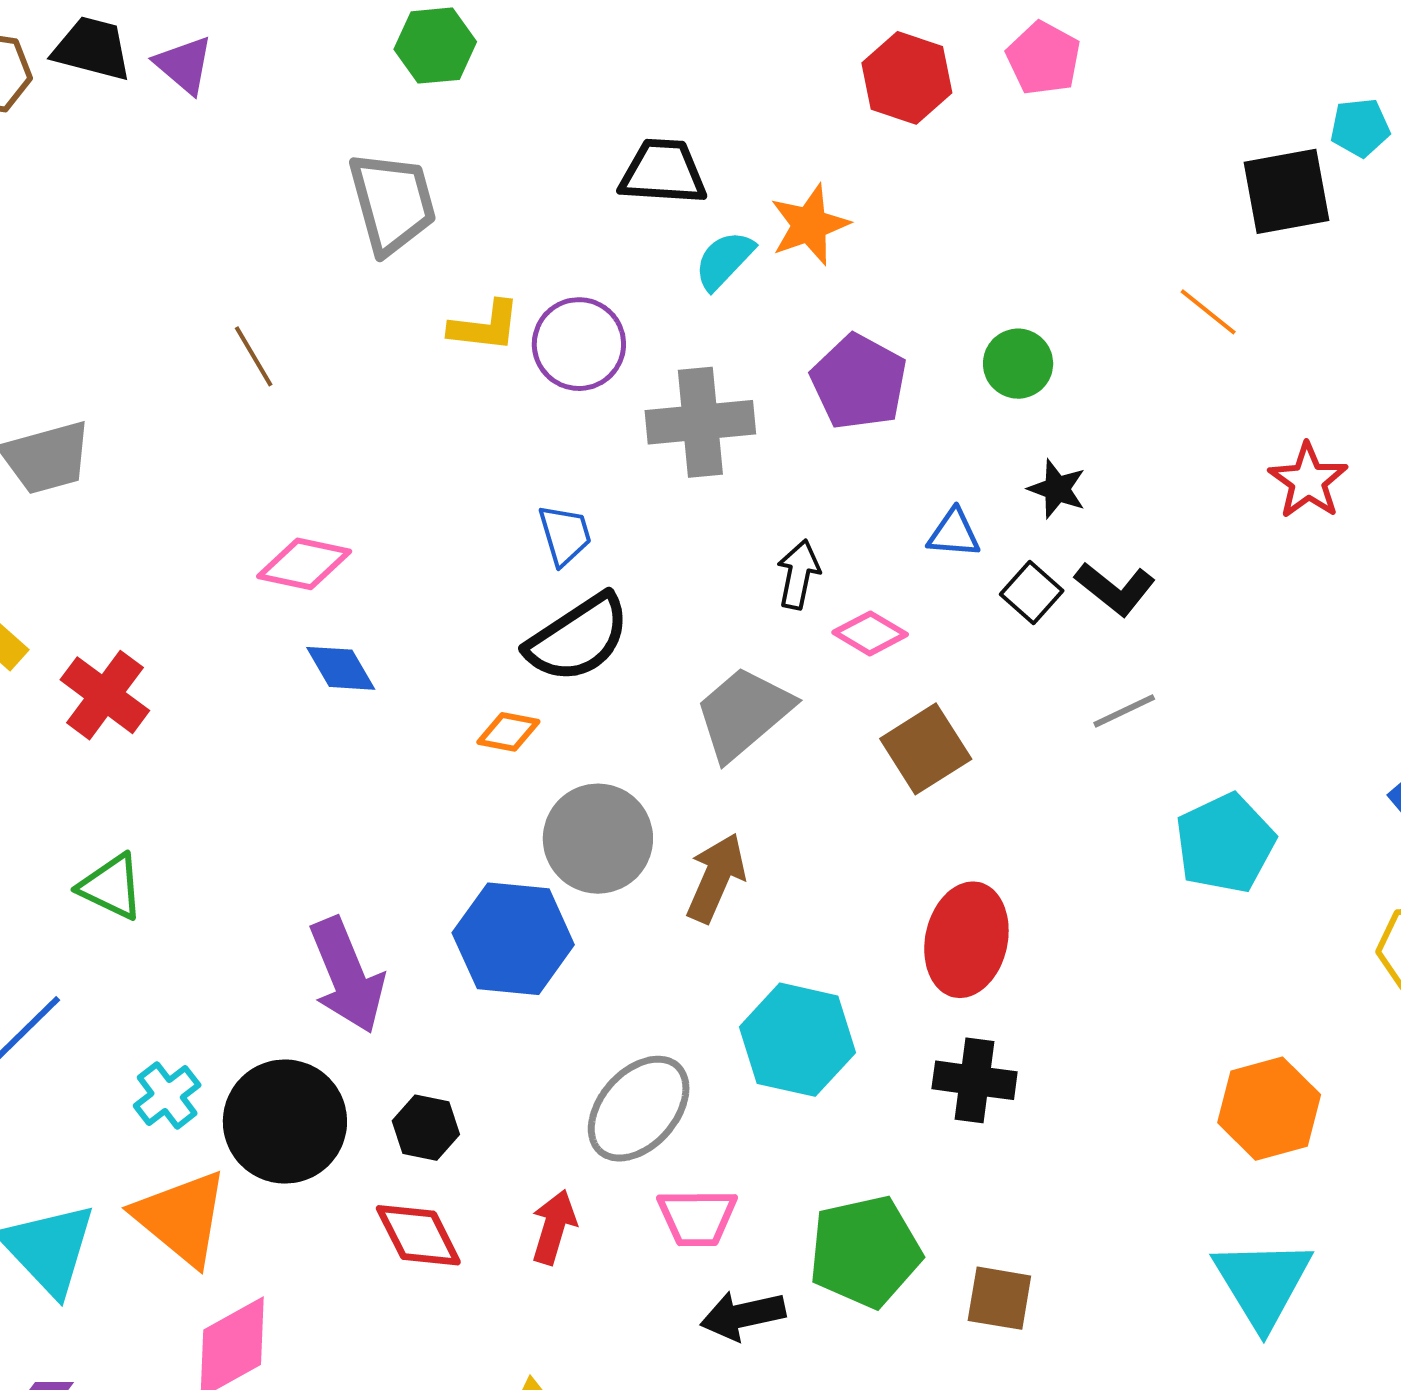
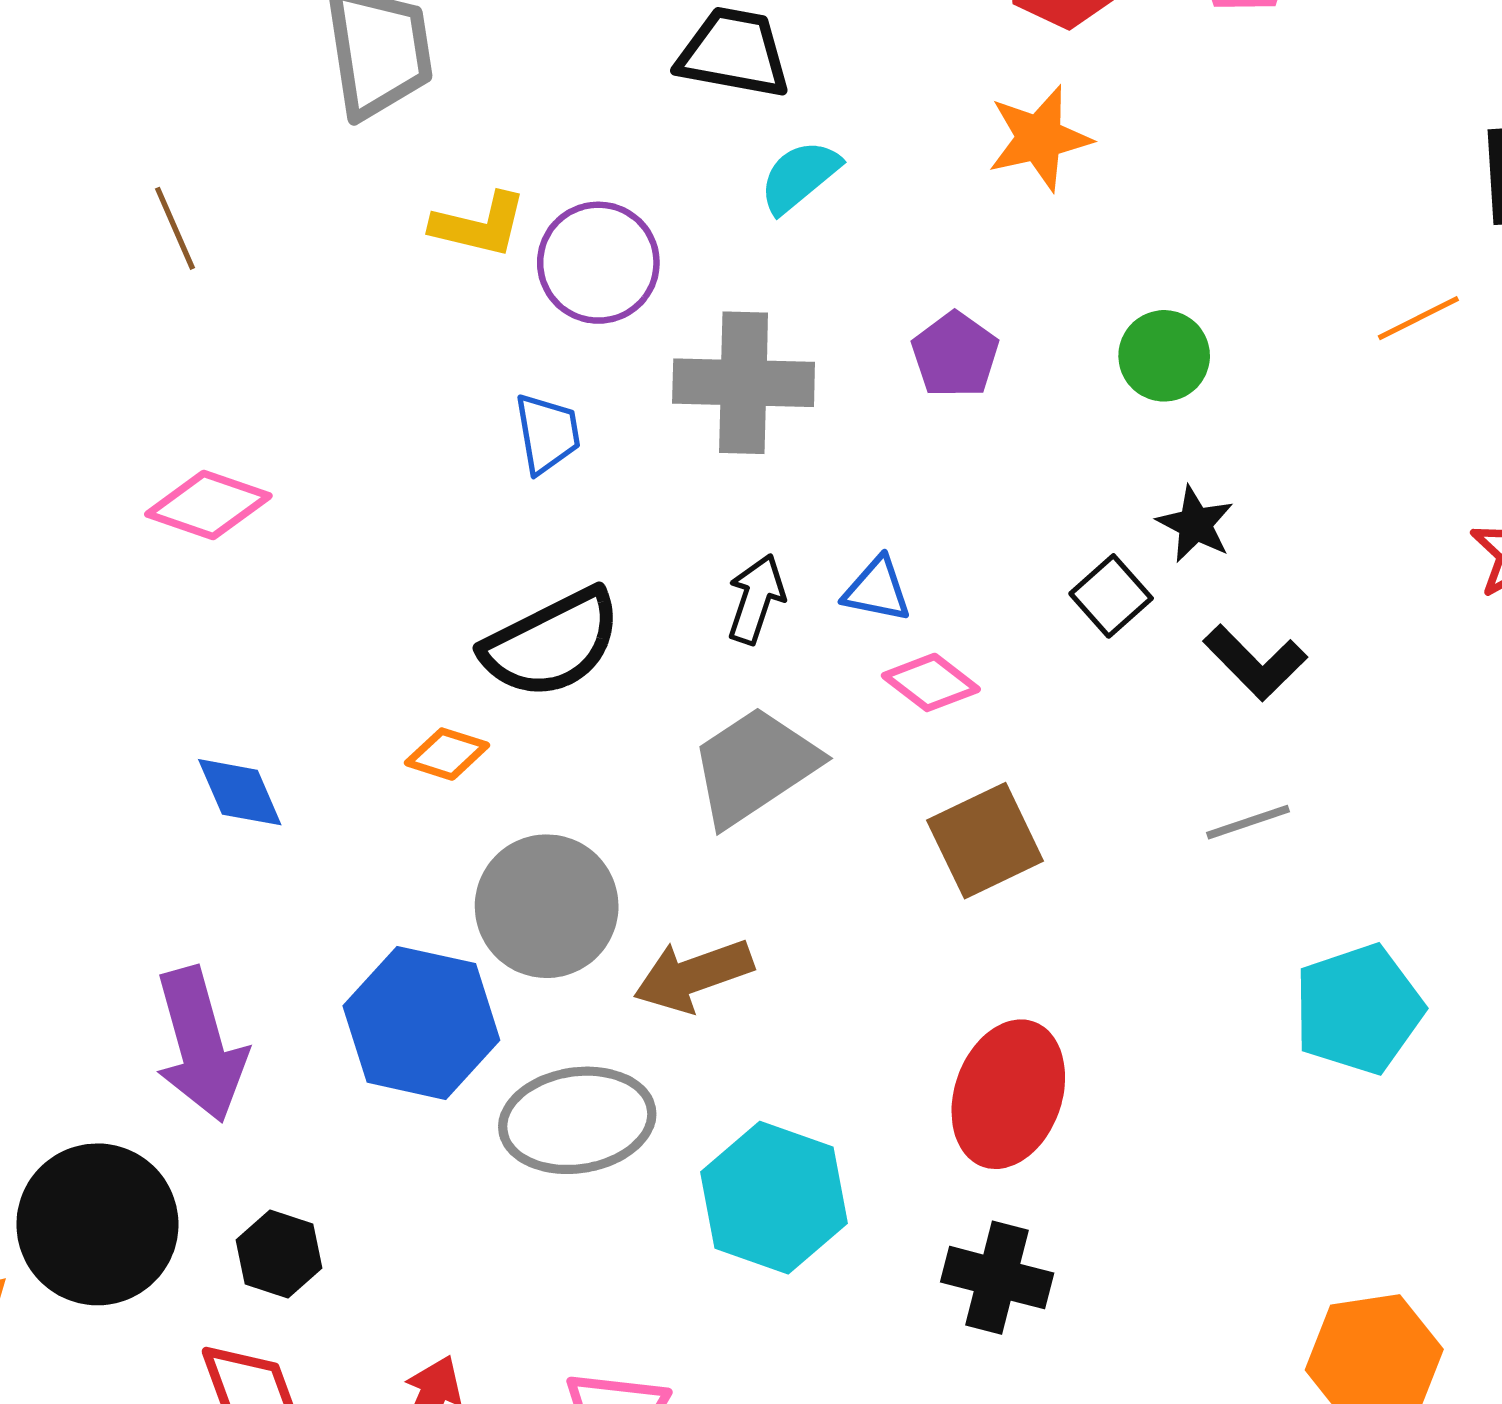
orange star: (810, 225) -> (1039, 138), moved
orange line: (1208, 312) -> (1418, 318), turned -72
purple pentagon: (859, 382) -> (955, 355), size x0.7
blue triangle: (954, 533) -> (877, 590), moved
blue trapezoid: (565, 535) -> (547, 433), moved
black arrow: (798, 574) -> (756, 599), moved
black square: (1032, 592) -> (1111, 596), moved
blue diamond: (341, 668) -> (240, 792), moved
brown arrow: (716, 878) -> (693, 975), turned -140
gray ellipse: (639, 1109) -> (577, 1120), moved, turned 33

